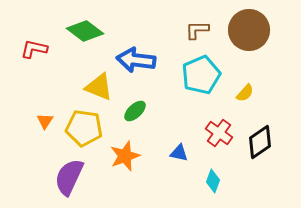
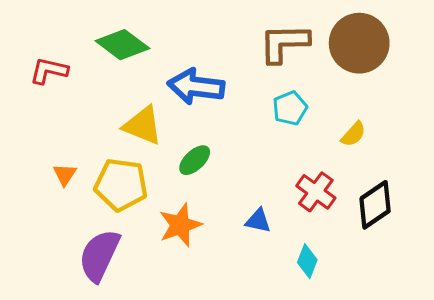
brown L-shape: (197, 30) -> (284, 43), size x1.5
cyan pentagon: (201, 75) -> (290, 108), size x0.6

